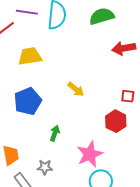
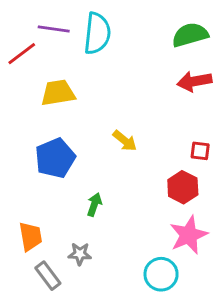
green semicircle: (102, 16) -> (190, 35), moved
pink star: (90, 154) -> (189, 235), moved

